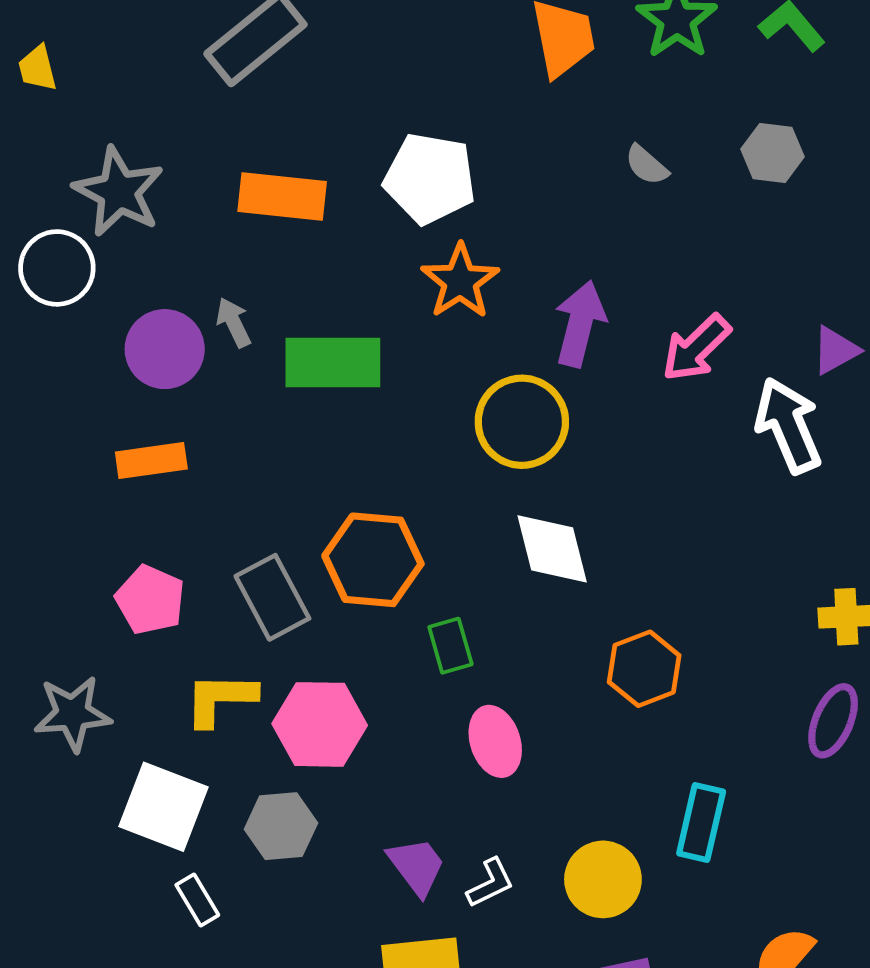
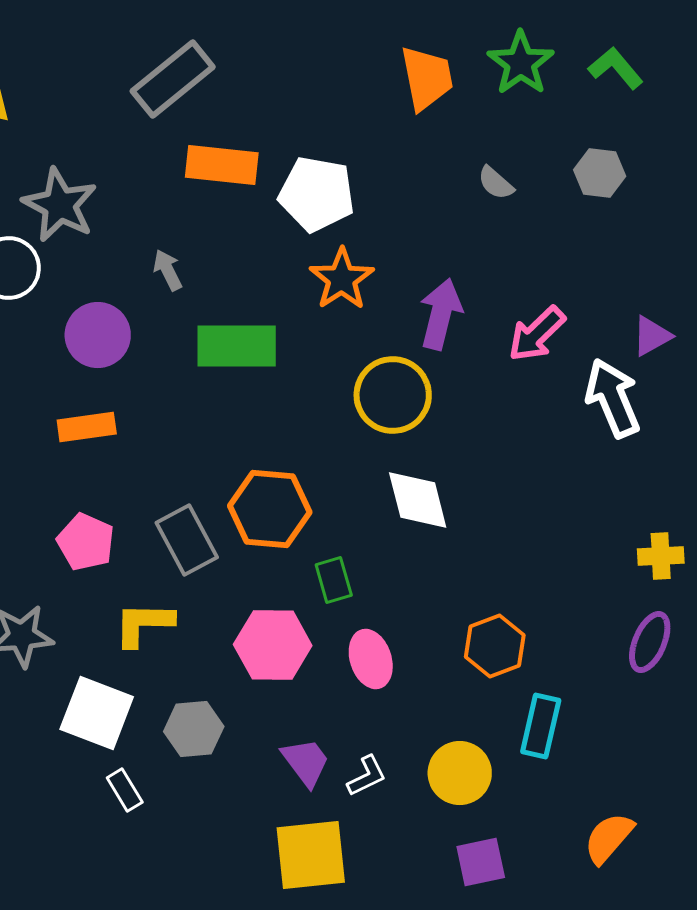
orange rectangle: (282, 197) -> (222, 165), moved
gray arrow: (234, 322) -> (168, 270), moved
orange hexagon: (644, 669) -> (495, 646), moved
pink hexagon: (320, 724) -> (273, 645), moved

